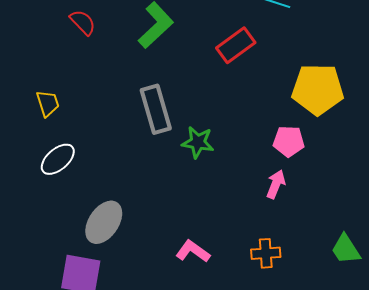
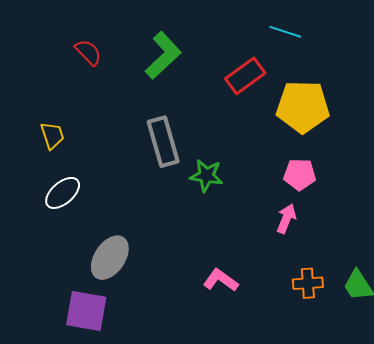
yellow pentagon: (318, 89) -> (303, 107), moved
pink L-shape: (193, 251) -> (221, 280), moved
orange cross: (266, 253) -> (308, 283), moved

